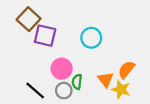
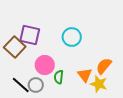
brown square: (29, 19) -> (15, 47), moved
gray circle: (64, 91) -> (36, 85), moved

